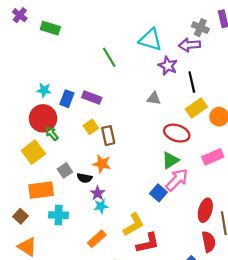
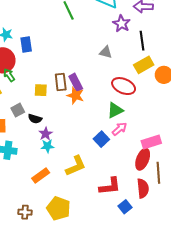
purple rectangle: (92, 98) -> (76, 82), moved, turned 36
blue rectangle: (67, 99) -> (26, 45), turned -35
yellow square: (91, 127) -> (41, 90), moved, turned 32
pink rectangle: (213, 157) -> (151, 142), moved
orange star: (102, 164) -> (75, 95), moved
pink arrow: (177, 180) -> (119, 129), size x0.7
red L-shape: (148, 243) -> (110, 186), moved

